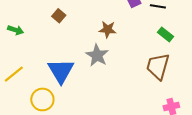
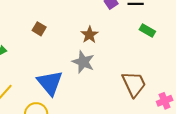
brown star: (108, 30) -> (89, 35), turned -30
brown trapezoid: (158, 66) -> (134, 84), moved, turned 148

